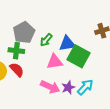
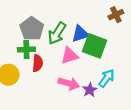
green arrow: (46, 40) -> (57, 33), size x1.5
red semicircle: (17, 70) -> (38, 63), moved, turned 56
purple star: (68, 87) -> (90, 90), moved

